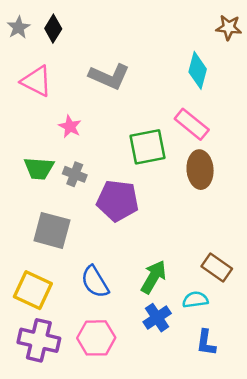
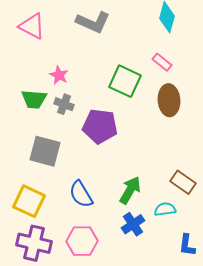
pink rectangle: (192, 124) -> (162, 62), size x0.7
pink star: (70, 127) -> (59, 75), moved
green square: (148, 147) -> (125, 81), turned 36
blue L-shape: (206, 343) -> (187, 245), moved

